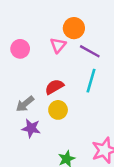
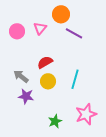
pink triangle: (58, 45) -> (40, 28), moved
cyan line: (91, 81) -> (75, 79), moved
gray arrow: (25, 104) -> (21, 76), turned 77

